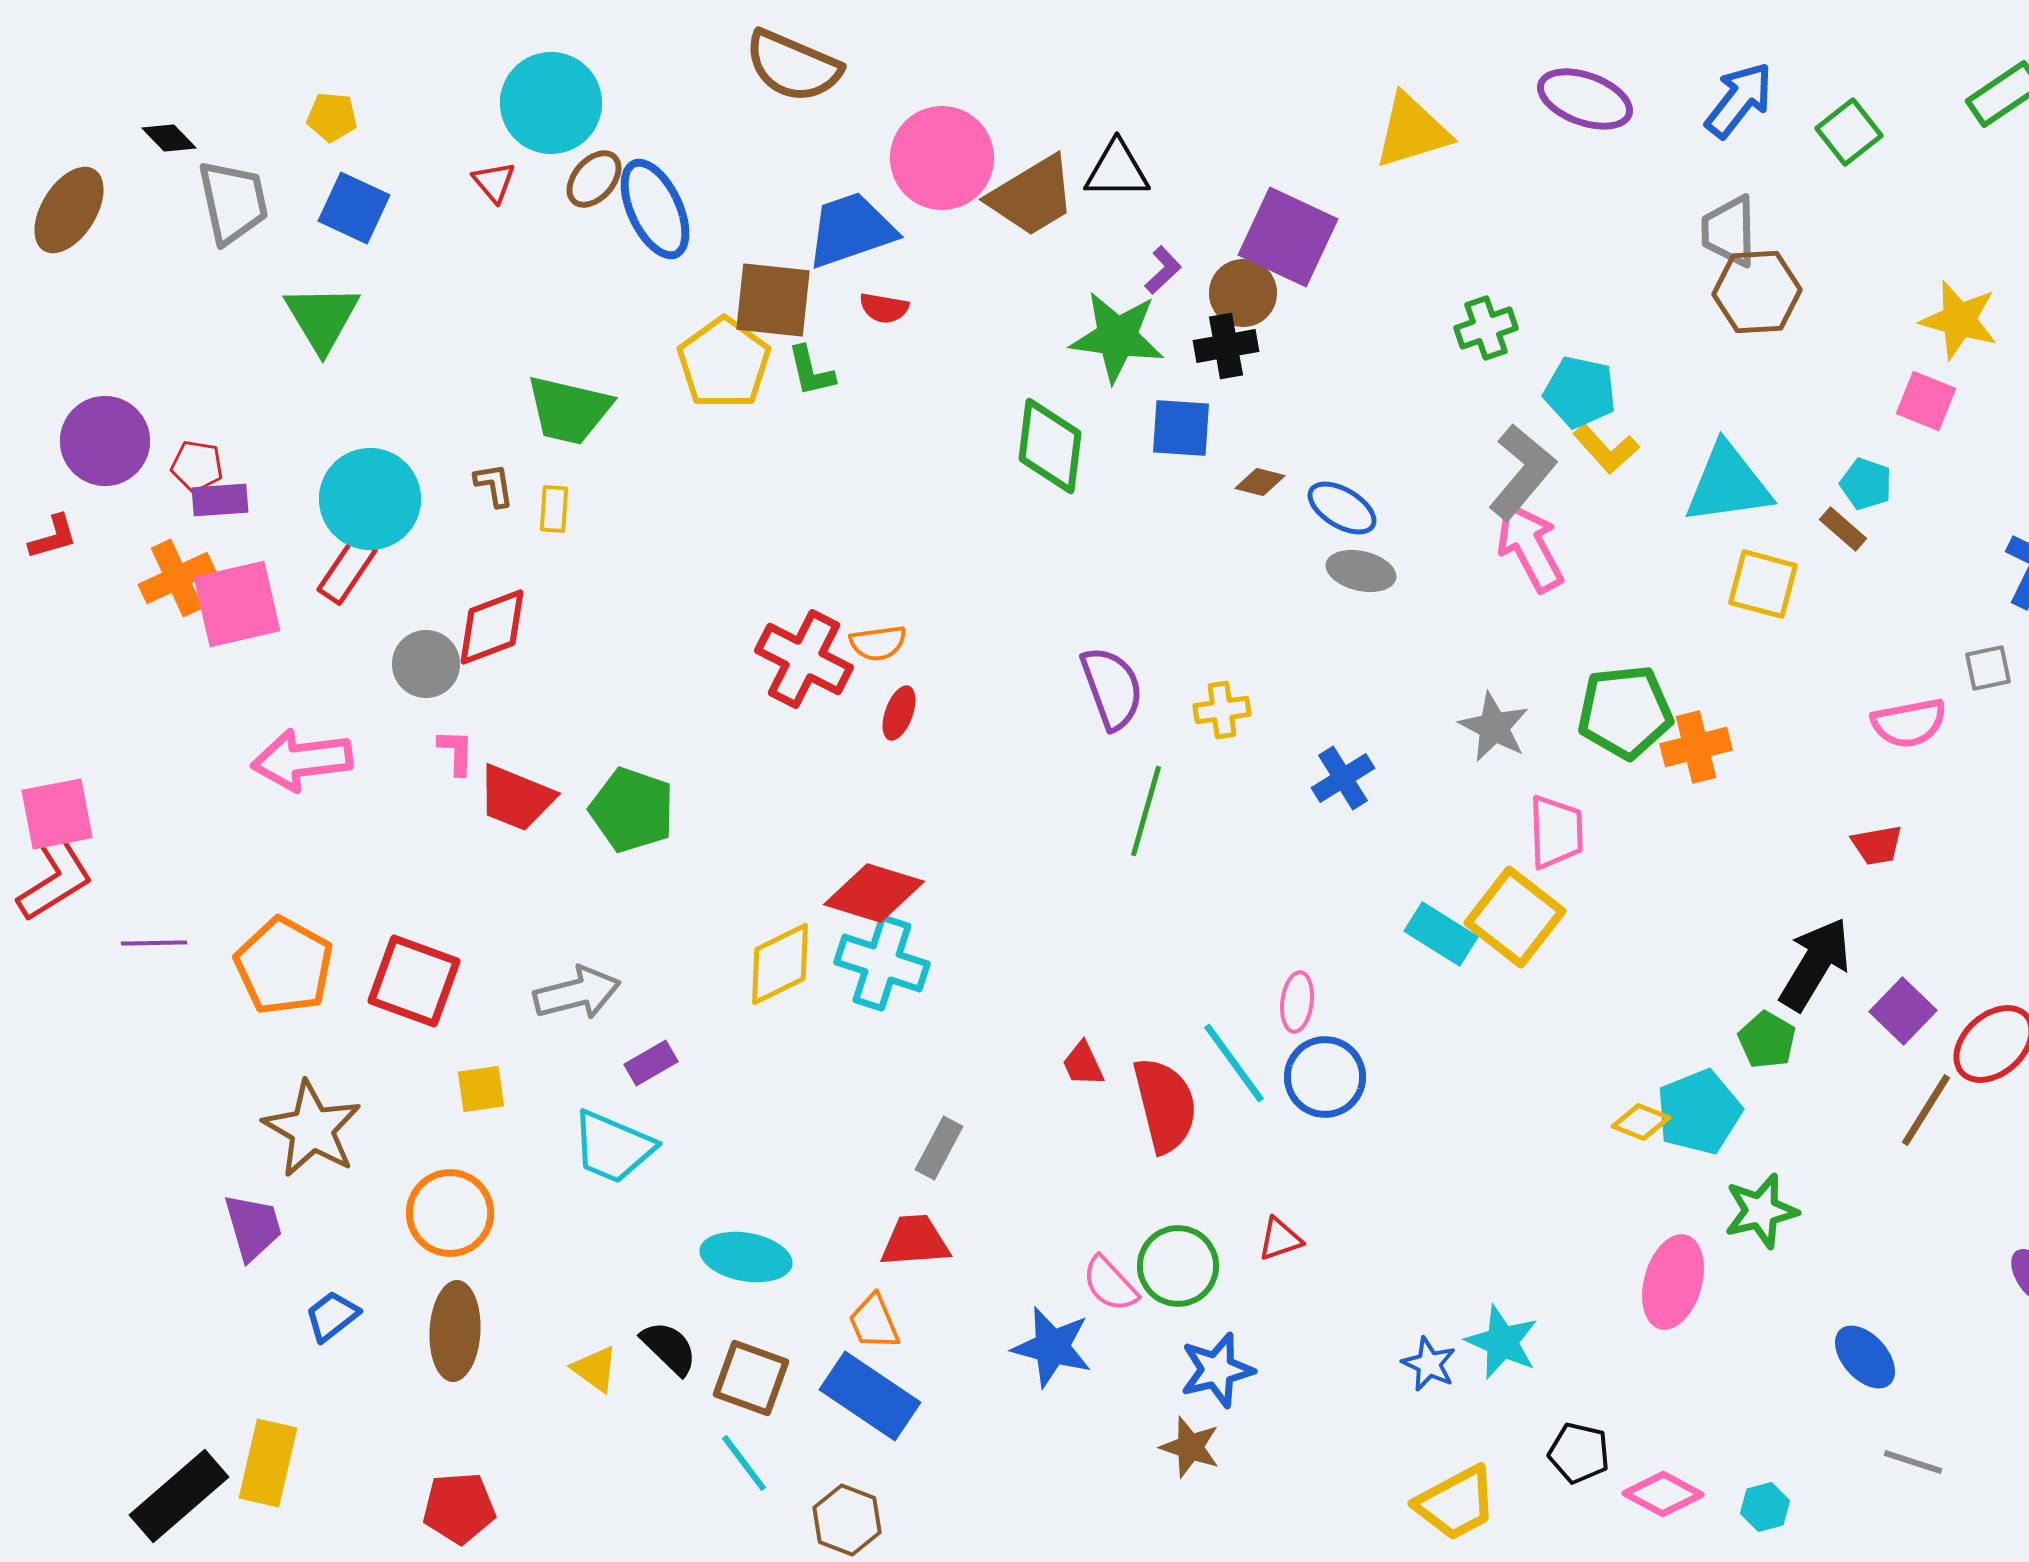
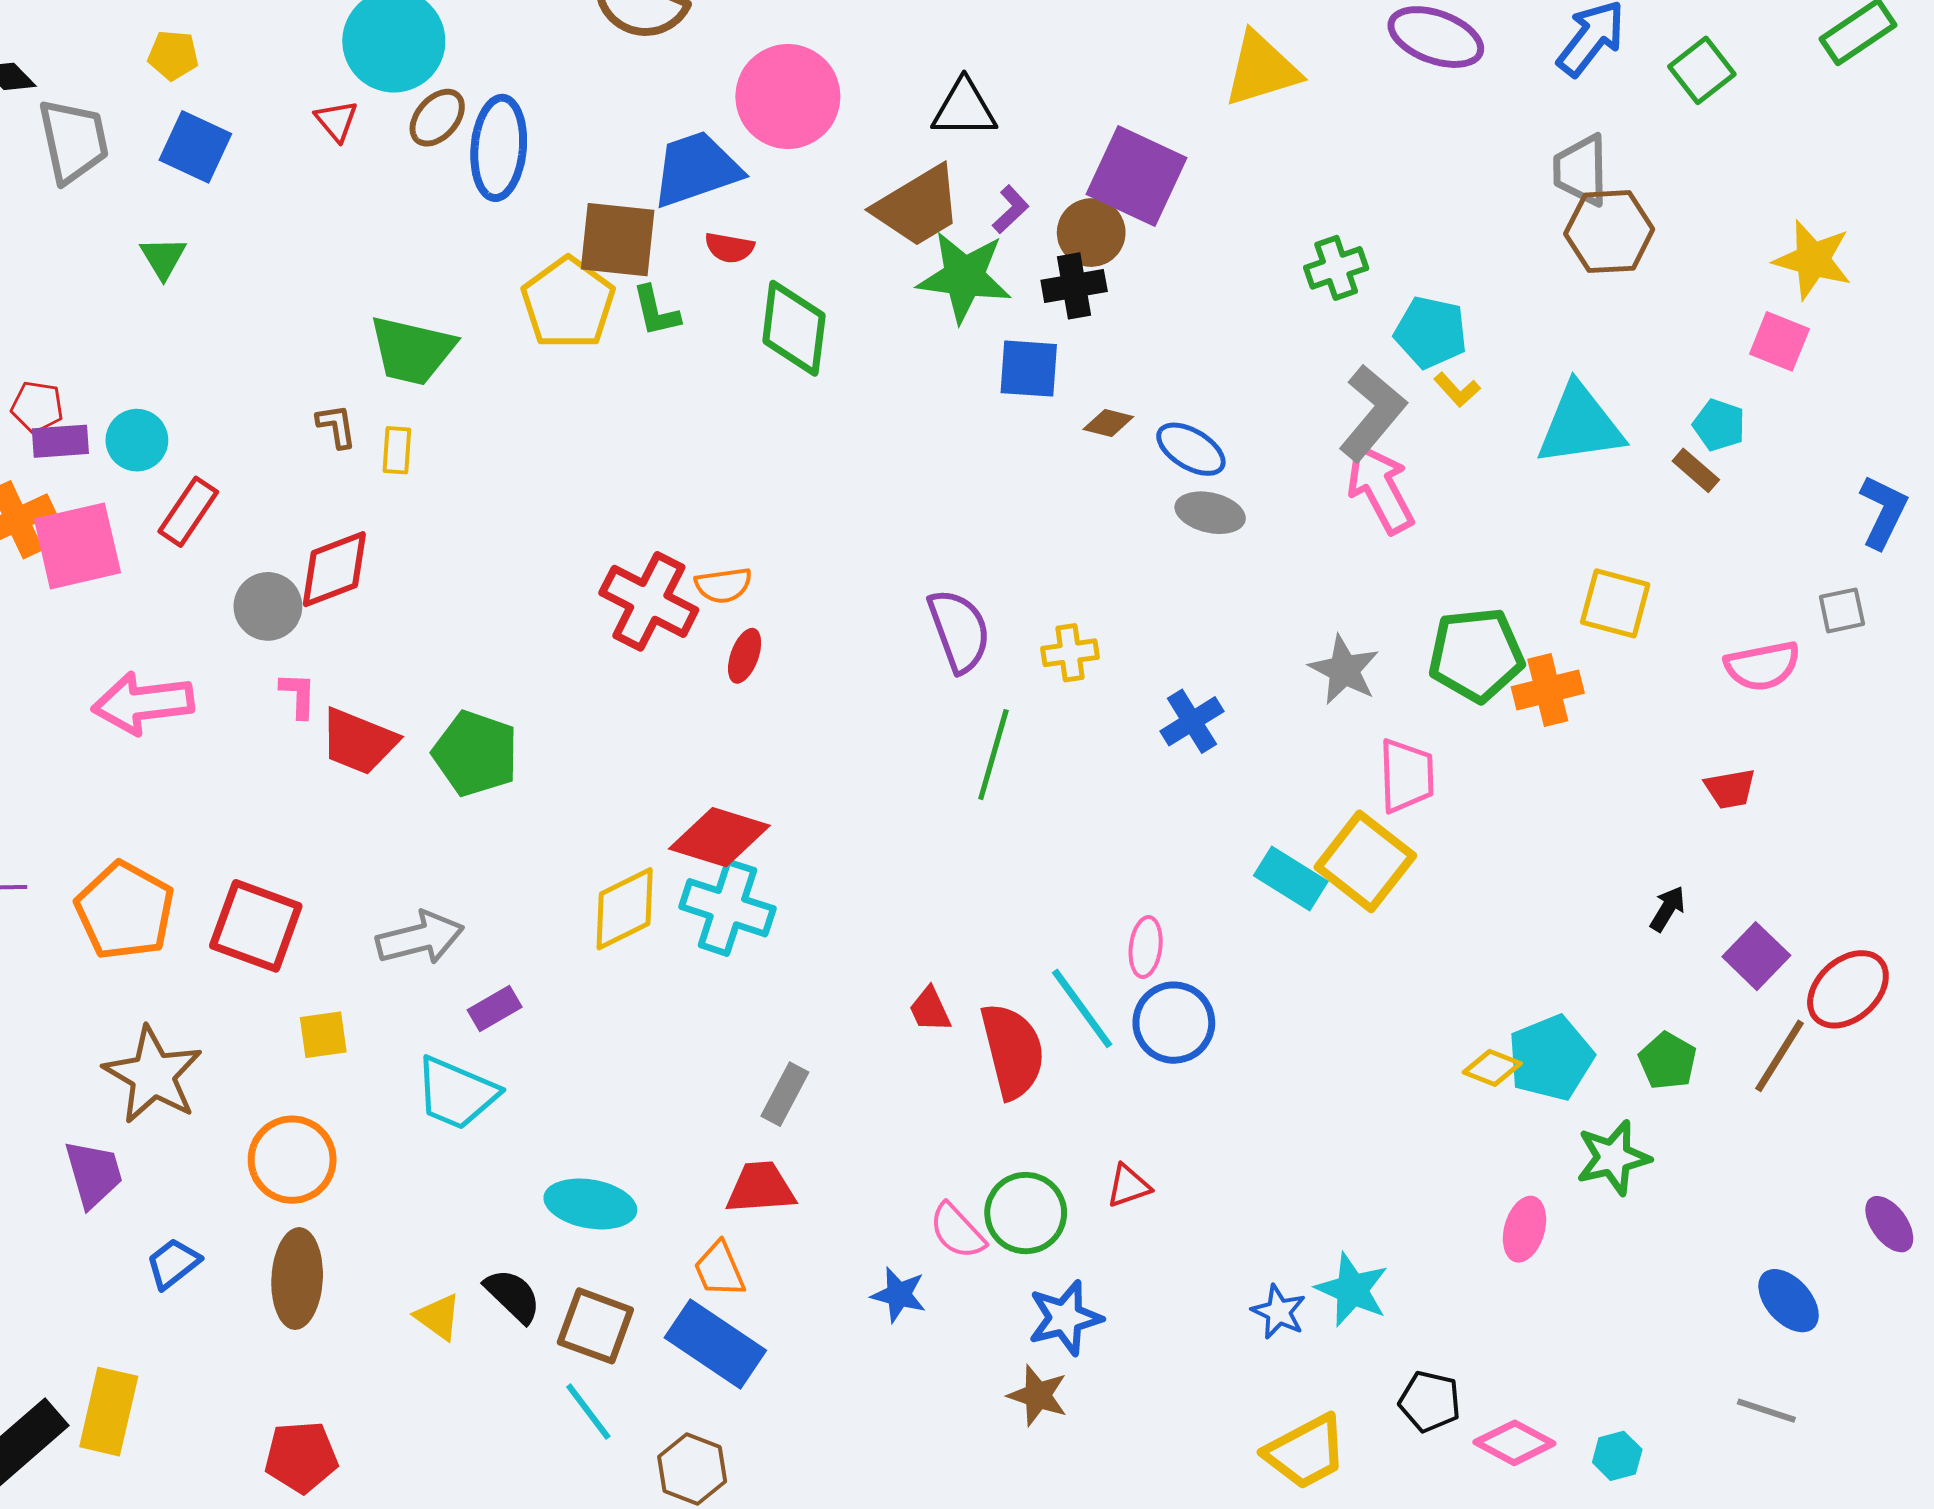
brown trapezoid: (1032, 196) -> (918, 206), moved
blue ellipse: (655, 209) -> (499, 148), turned 30
green triangle: (322, 318) -> (163, 258), size x0.6
green diamond: (1050, 446) -> (794, 328), moved
yellow L-shape: (1606, 449) -> (1457, 390), size x0.7
cyan circle: (370, 499) -> (137, 440), moved, size x0.6
yellow square: (1763, 584) -> (1615, 603), moved
black arrow: (1815, 964) -> (1668, 909), size x0.5
green pentagon: (1767, 1040) -> (1668, 1061), moved
pink ellipse: (1673, 1282) -> (1524, 1229), size x0.7
blue star: (1052, 1347) -> (899, 1295), size x0.7
blue ellipse: (1865, 1357) -> (1789, 1301), moved

